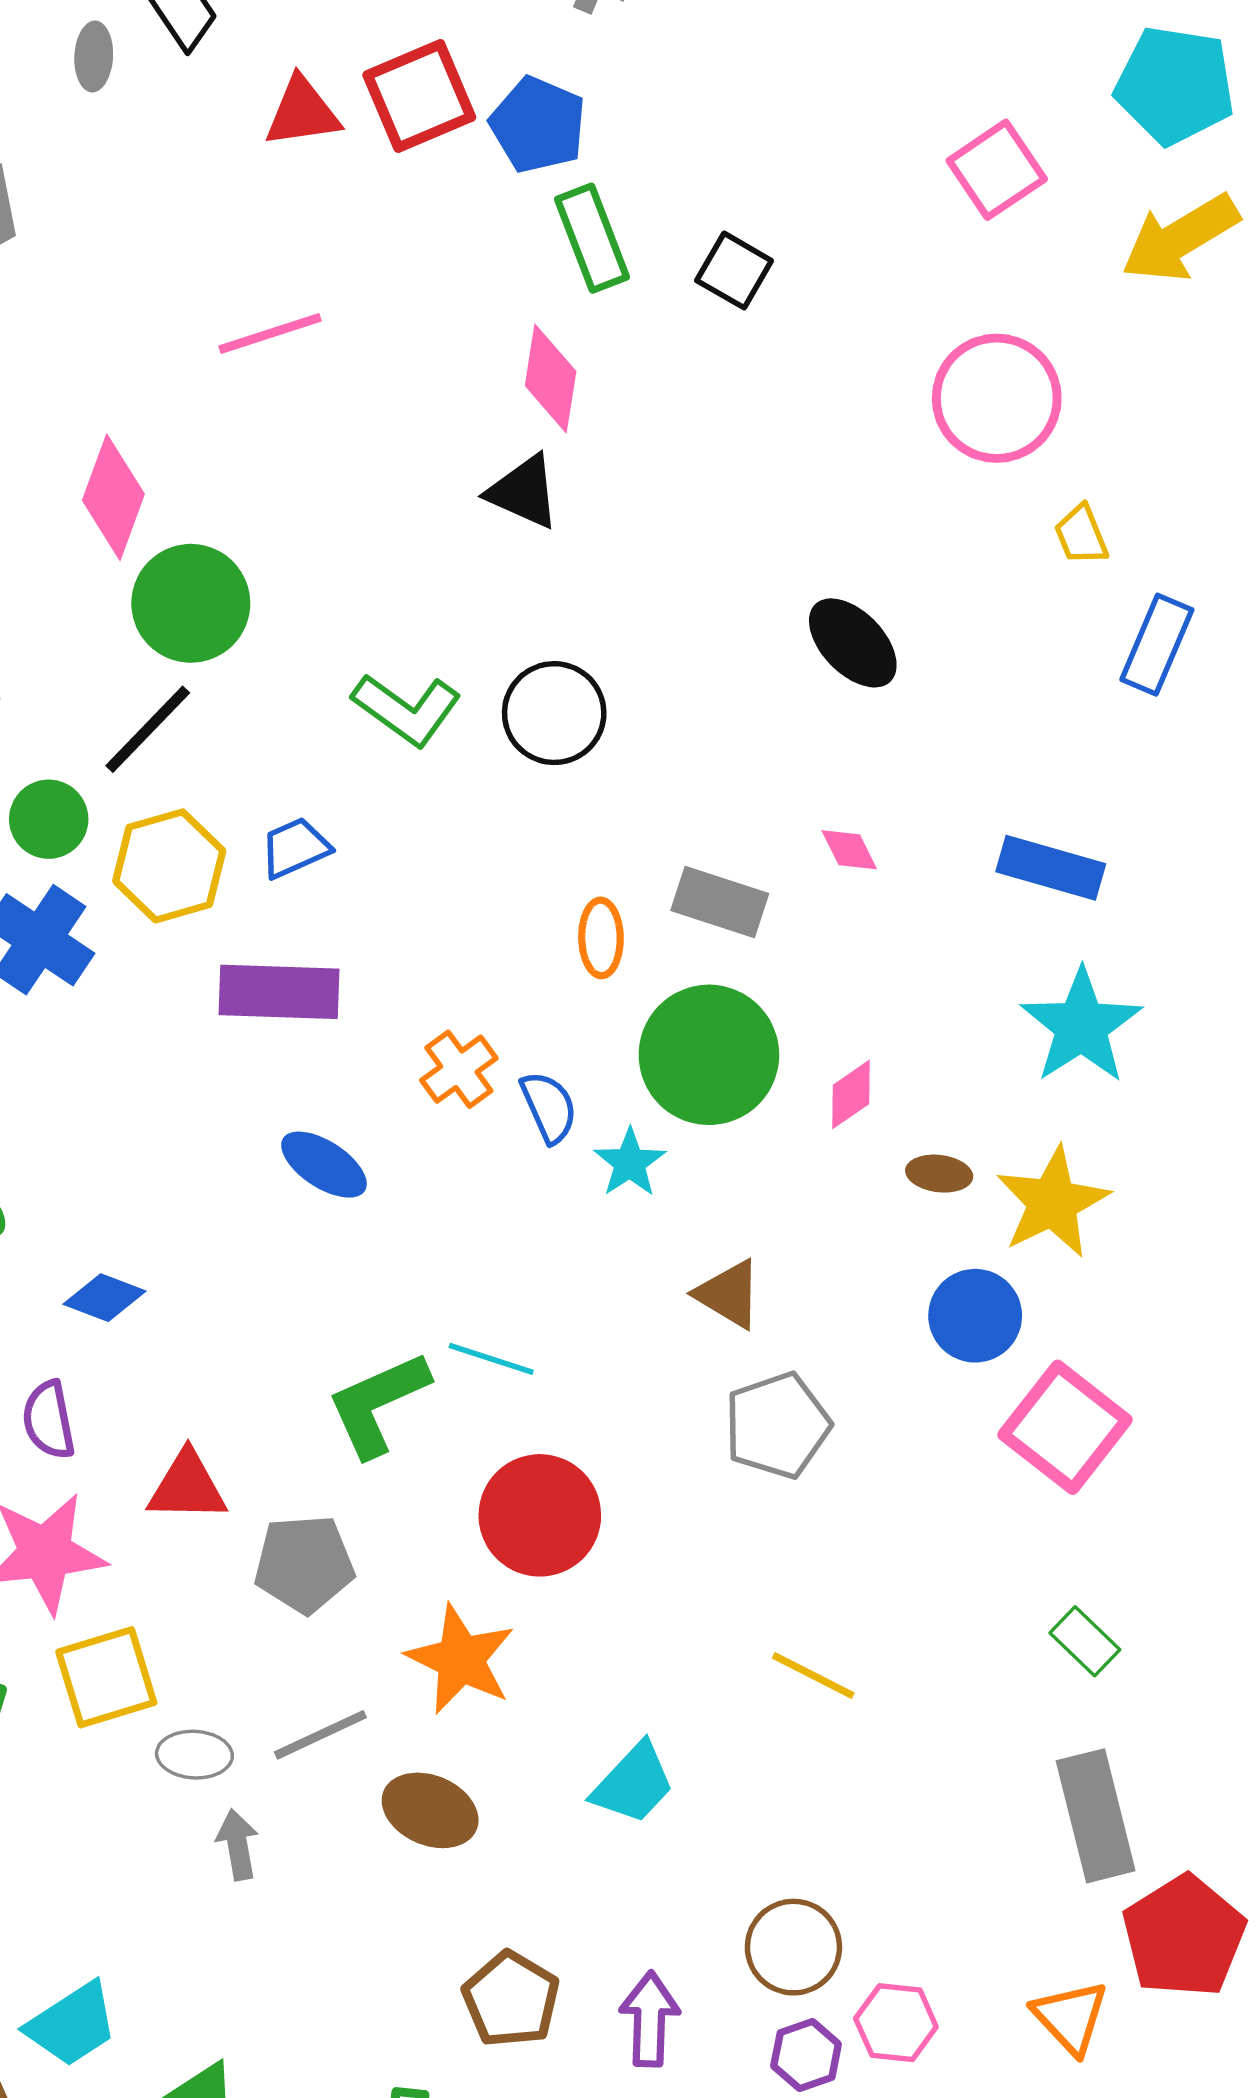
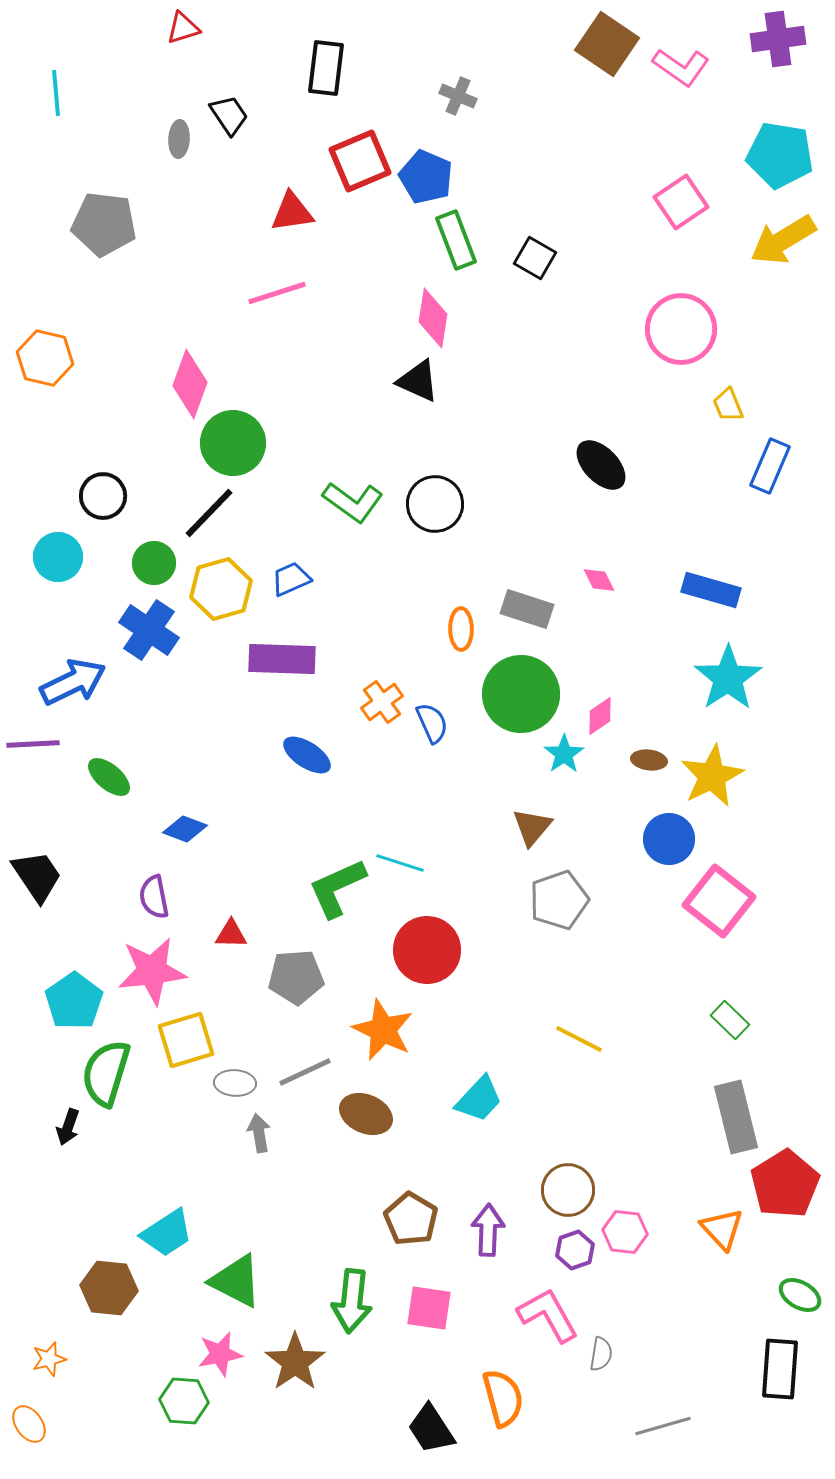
red triangle: (302, 112) -> (292, 212), moved
cyan star: (630, 1163) -> (564, 754), moved
brown triangle: (729, 1294) -> (532, 827), turned 39
red triangle: (187, 1487) -> (231, 934), size x0.7

